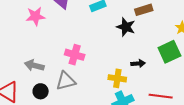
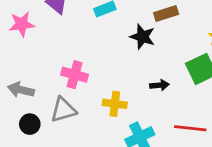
yellow cross: (117, 78) -> (115, 104), moved

